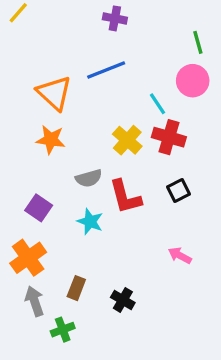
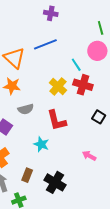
gray semicircle: (89, 178) -> (26, 109), moved
black square: (179, 190) -> (99, 117), moved, turned -32
cyan star: (90, 222) -> (41, 144), moved
black cross: (123, 300) -> (55, 182), size x1.5

